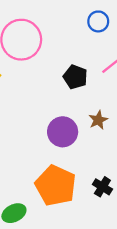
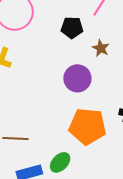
brown star: (98, 120) -> (101, 48), moved

